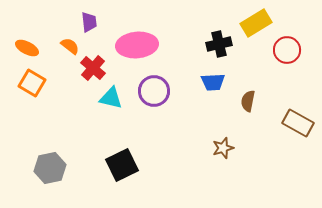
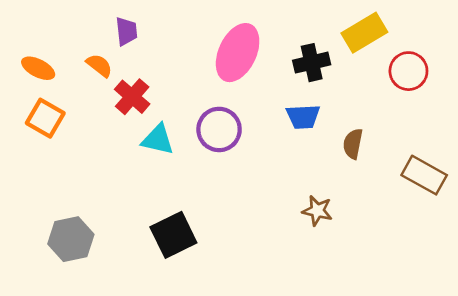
pink ellipse: (137, 45) -> (238, 53), moved, turned -60
brown star: (223, 148) -> (317, 211), turned 30

